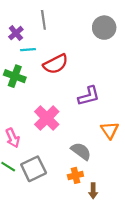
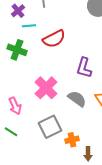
purple L-shape: (89, 96) -> (84, 68), turned 120
gray semicircle: (81, 151) -> (77, 99), moved
gray square: (34, 169) -> (50, 127), moved

